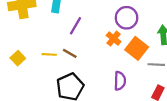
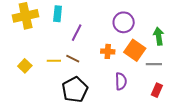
orange cross: (114, 39) -> (108, 51), moved, turned -32

